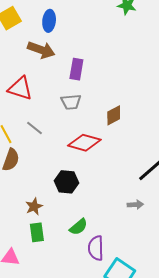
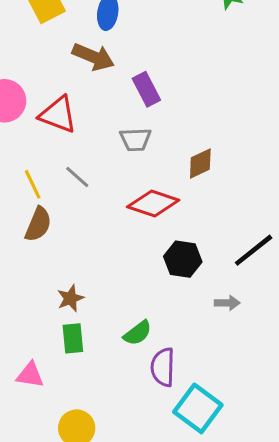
purple rectangle: (76, 69) -> (146, 89), turned -40
black hexagon: (67, 182) -> (183, 259), moved

